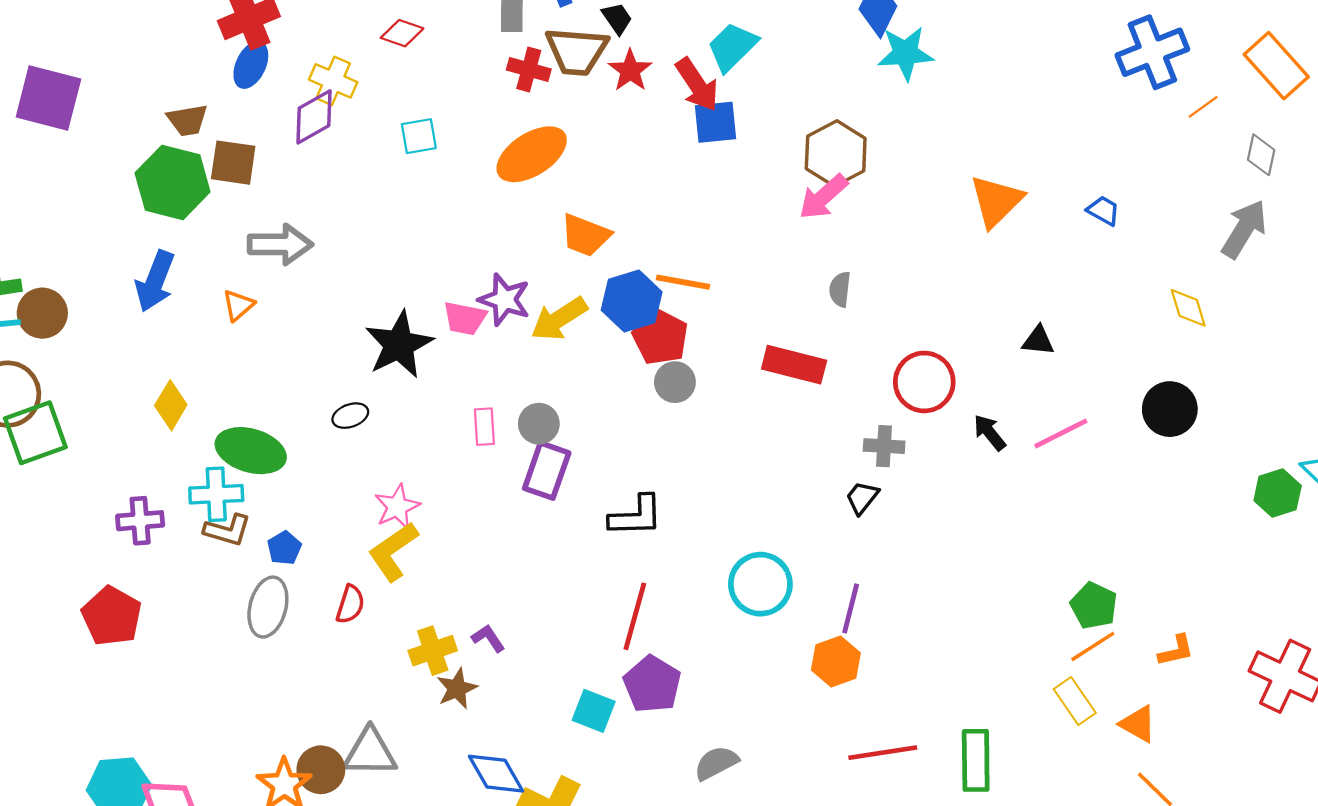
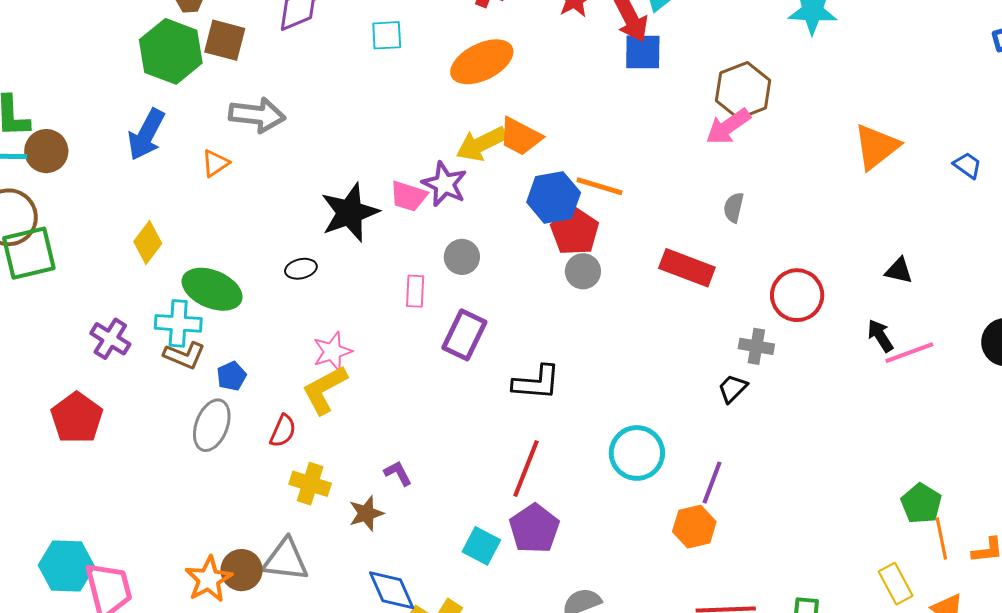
yellow arrow: (559, 319) -> (481, 144), moved
gray circle: (539, 424) -> (462, 257), moved
black arrow: (990, 433) -> (880, 336), moved
purple cross: (140, 521) -> (110, 339), turned 30
orange line: (1093, 646) -> (941, 538), moved, turned -75
yellow cross: (433, 651) -> (310, 484), moved, turned 30

